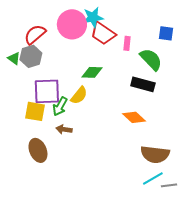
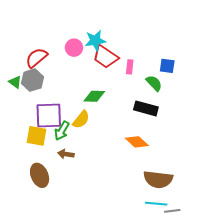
pink circle: (72, 24) -> (74, 48), size x0.6
blue square: (166, 33) -> (167, 66), moved
green semicircle: (151, 59) -> (154, 83), size x0.7
cyan line: (153, 178) -> (156, 204), turned 35

